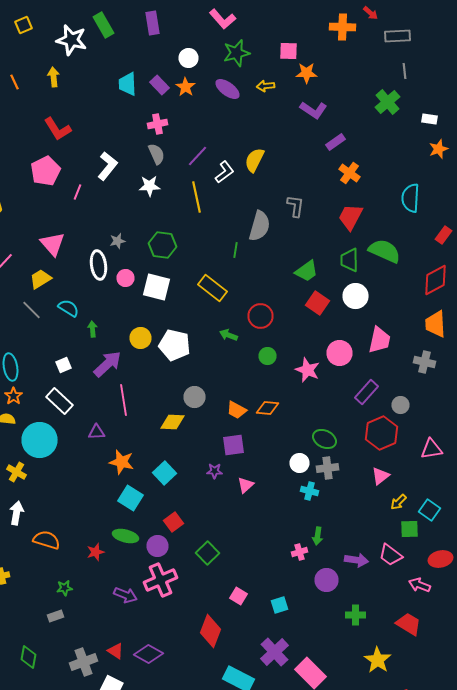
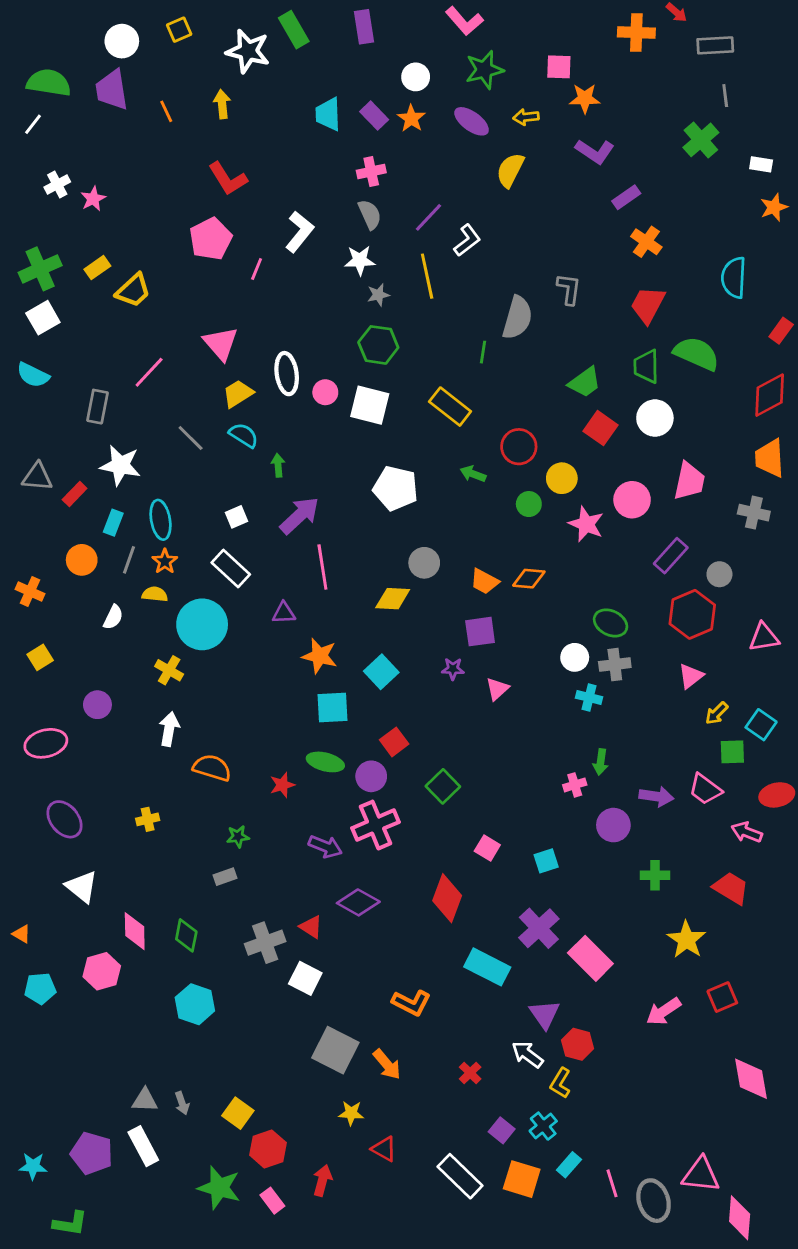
yellow semicircle: (254, 160) -> (510, 170), moved
gray star: (118, 241) -> (378, 295), moved
yellow trapezoid: (40, 279) -> (238, 394), moved
yellow circle: (140, 338) -> (562, 478), moved
cyan square: (130, 498) -> (332, 708), turned -35
purple diamond: (148, 654) -> (358, 902), moved

